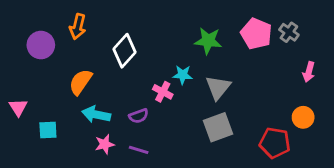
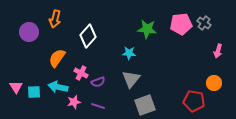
pink pentagon: (256, 34) -> (181, 24), turned -30
gray triangle: (218, 88) -> (131, 79), moved
pink cross: (163, 92) -> (81, 73), moved
pink triangle: (18, 107) -> (16, 87), moved
cyan arrow: (96, 114) -> (58, 87), moved
gray square: (218, 127) -> (145, 105), moved

